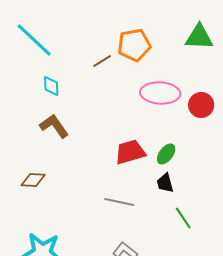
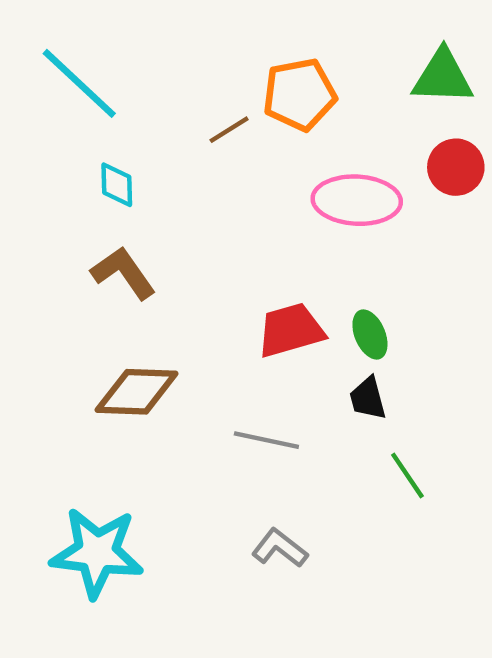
red circle: (201, 105) -> (456, 167), moved
green ellipse: (166, 154) -> (370, 335), turned -60
brown diamond: (33, 180) -> (137, 392), moved, size x1.5

